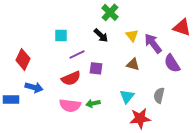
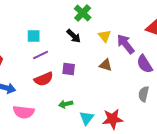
purple line: (77, 54) -> (41, 55), moved
gray semicircle: (159, 95) -> (144, 94), moved
cyan triangle: (127, 96) -> (87, 118), moved
pink semicircle: (70, 105) -> (24, 112), moved

